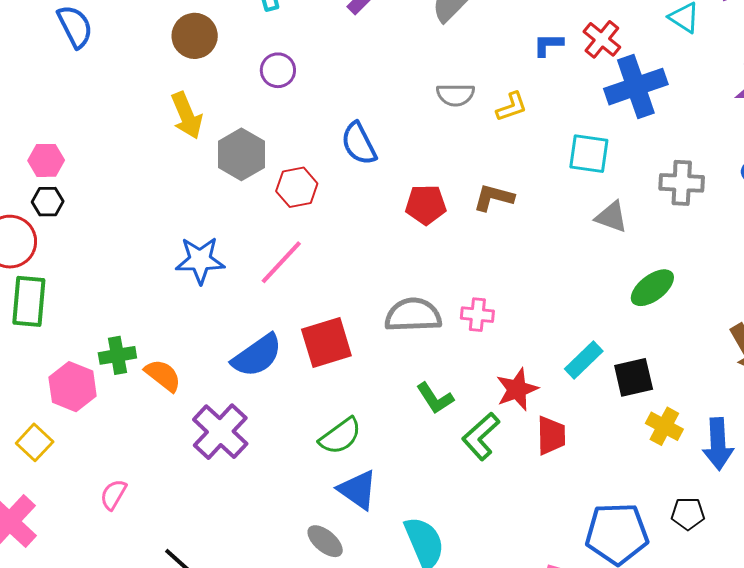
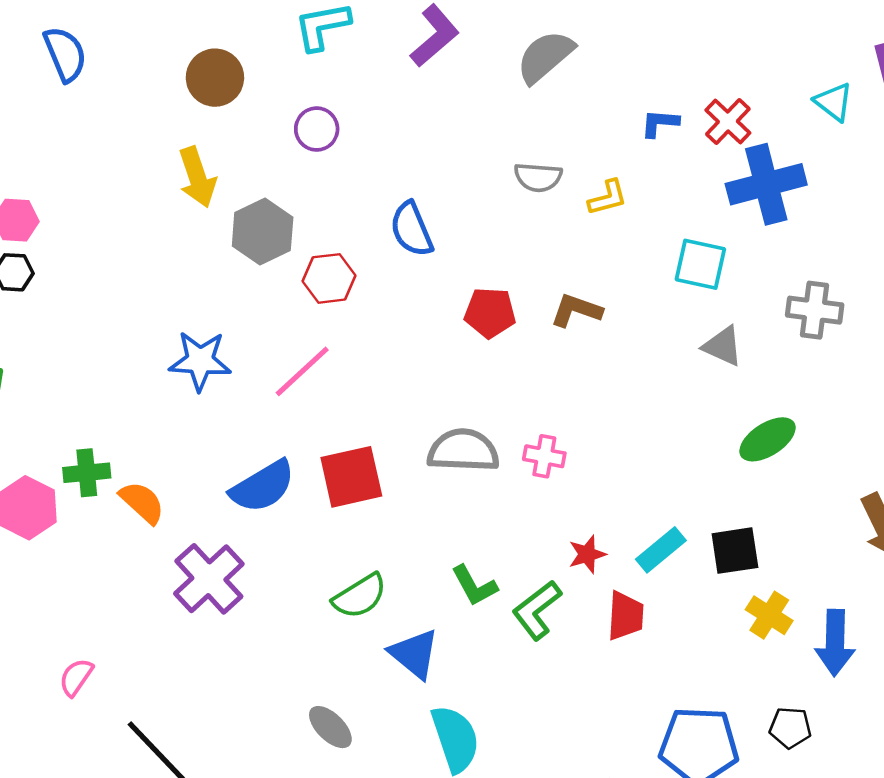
cyan rectangle: (584, 360) -> (661, 550), moved
red star: (517, 389) -> (587, 554), size x0.7
green L-shape: (435, 398) -> (474, 586), moved
blue triangle: (358, 490) -> (414, 654), moved
pink semicircle: (113, 495) -> (76, 677), moved

